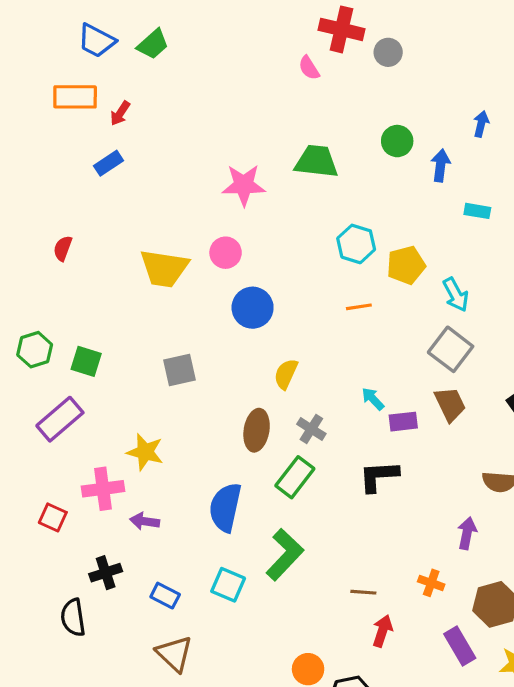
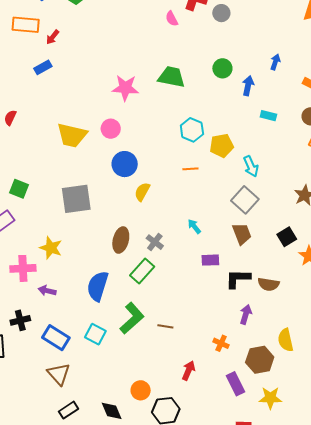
gray square: (180, 370) -> (76, 199), size x1.5
yellow semicircle: (286, 374) -> (142, 192), moved
purple rectangle: (403, 422) -> (210, 260), moved
black L-shape: (379, 476) -> (238, 279), moved
brown line: (363, 592) -> (165, 326), moved
blue rectangle: (165, 596) -> (56, 338), size x1.5

